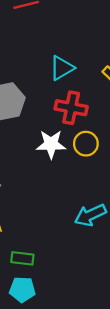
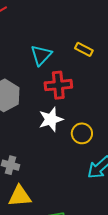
yellow circle: (86, 144) -> (82, 133), moved

